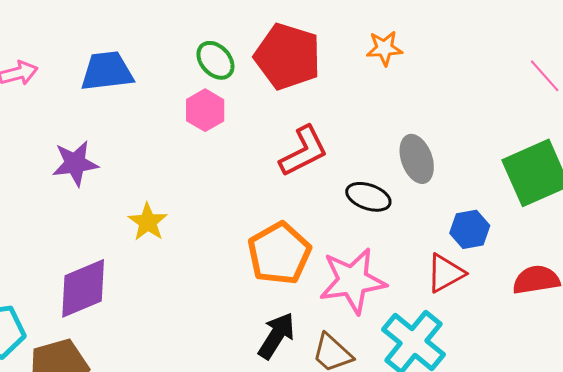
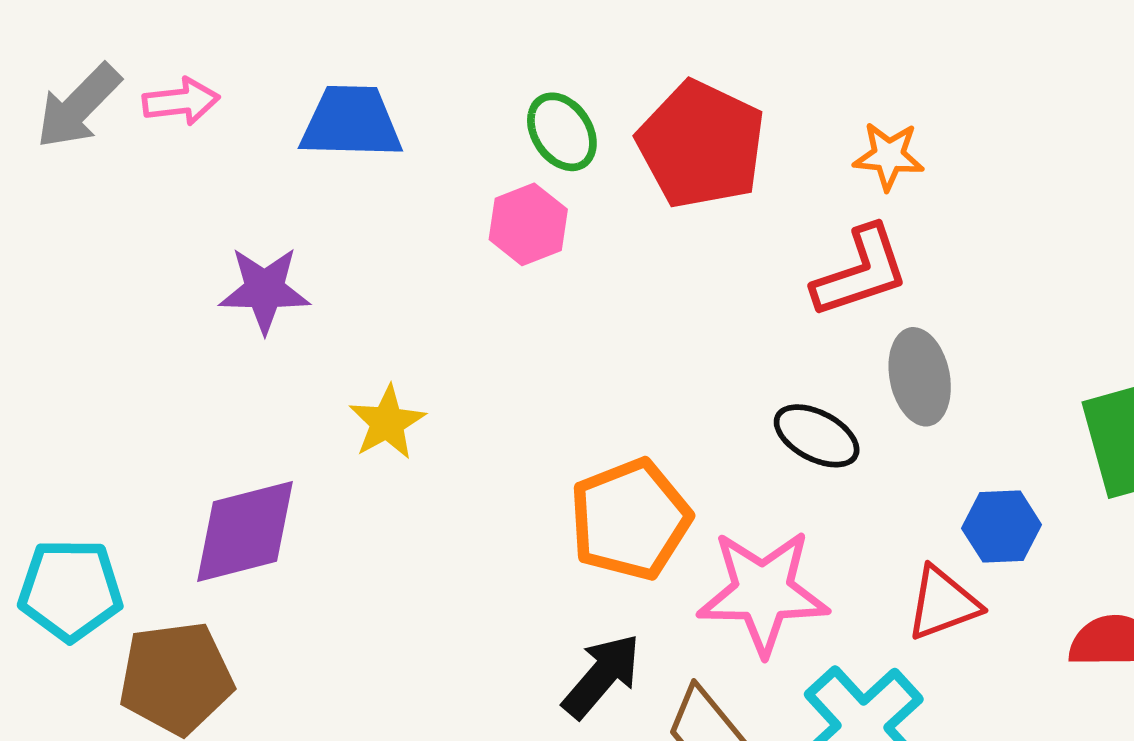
red L-shape: (304, 151) -> (861, 272), moved

